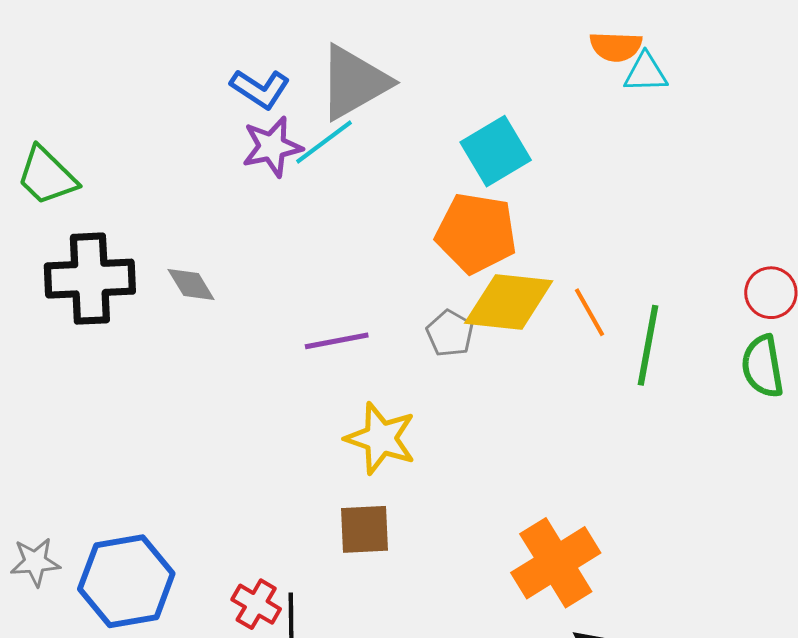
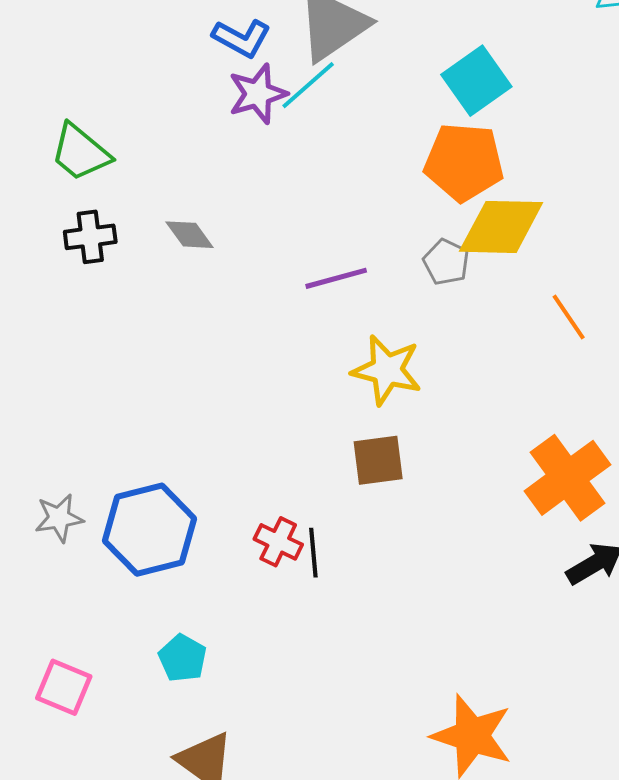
green trapezoid: (47, 176) -> (80, 152), moved
black cross: (90, 279) -> (90, 237), size x0.6
orange line: (589, 312) -> (569, 317), moved

